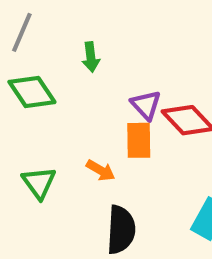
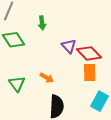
orange rectangle: (139, 140) -> (90, 72), moved

